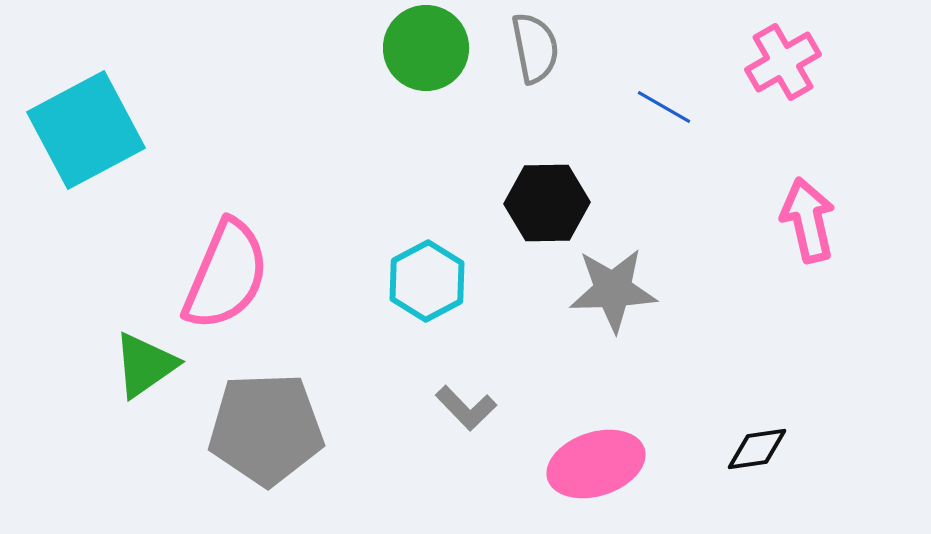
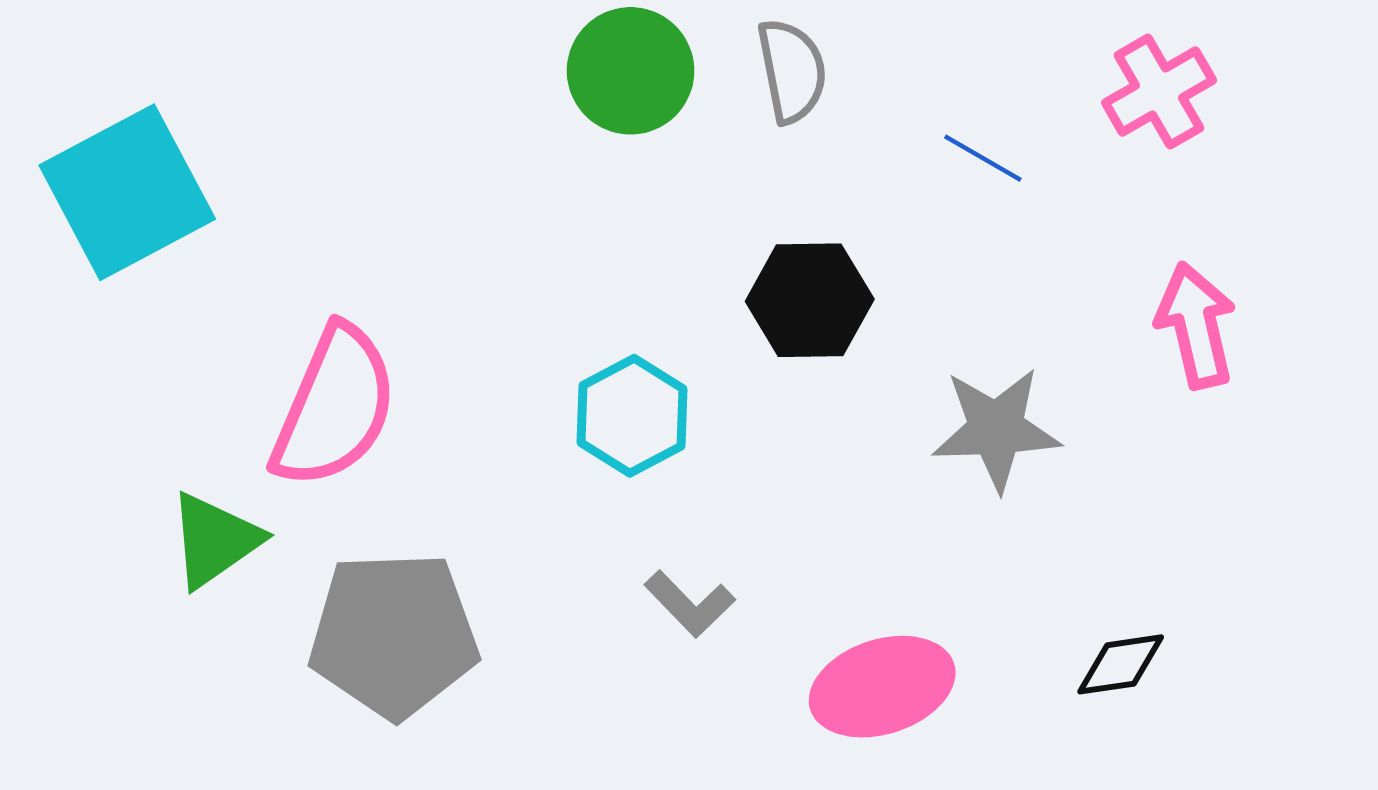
gray star: (613, 290) -> (996, 429), moved

